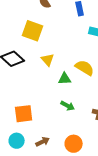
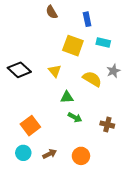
yellow square: (33, 31) -> (73, 46), moved
green triangle: (65, 79) -> (67, 97), moved
orange square: (24, 114) -> (30, 126), turned -30

